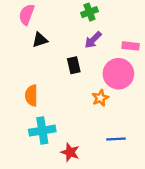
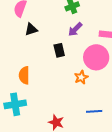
cyan cross: (42, 131) -> (15, 104), moved

